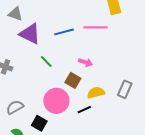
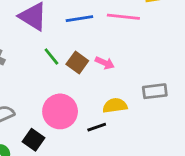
brown square: (73, 80) -> (77, 62), moved
gray rectangle: (125, 89) -> (155, 91), moved, turned 54

